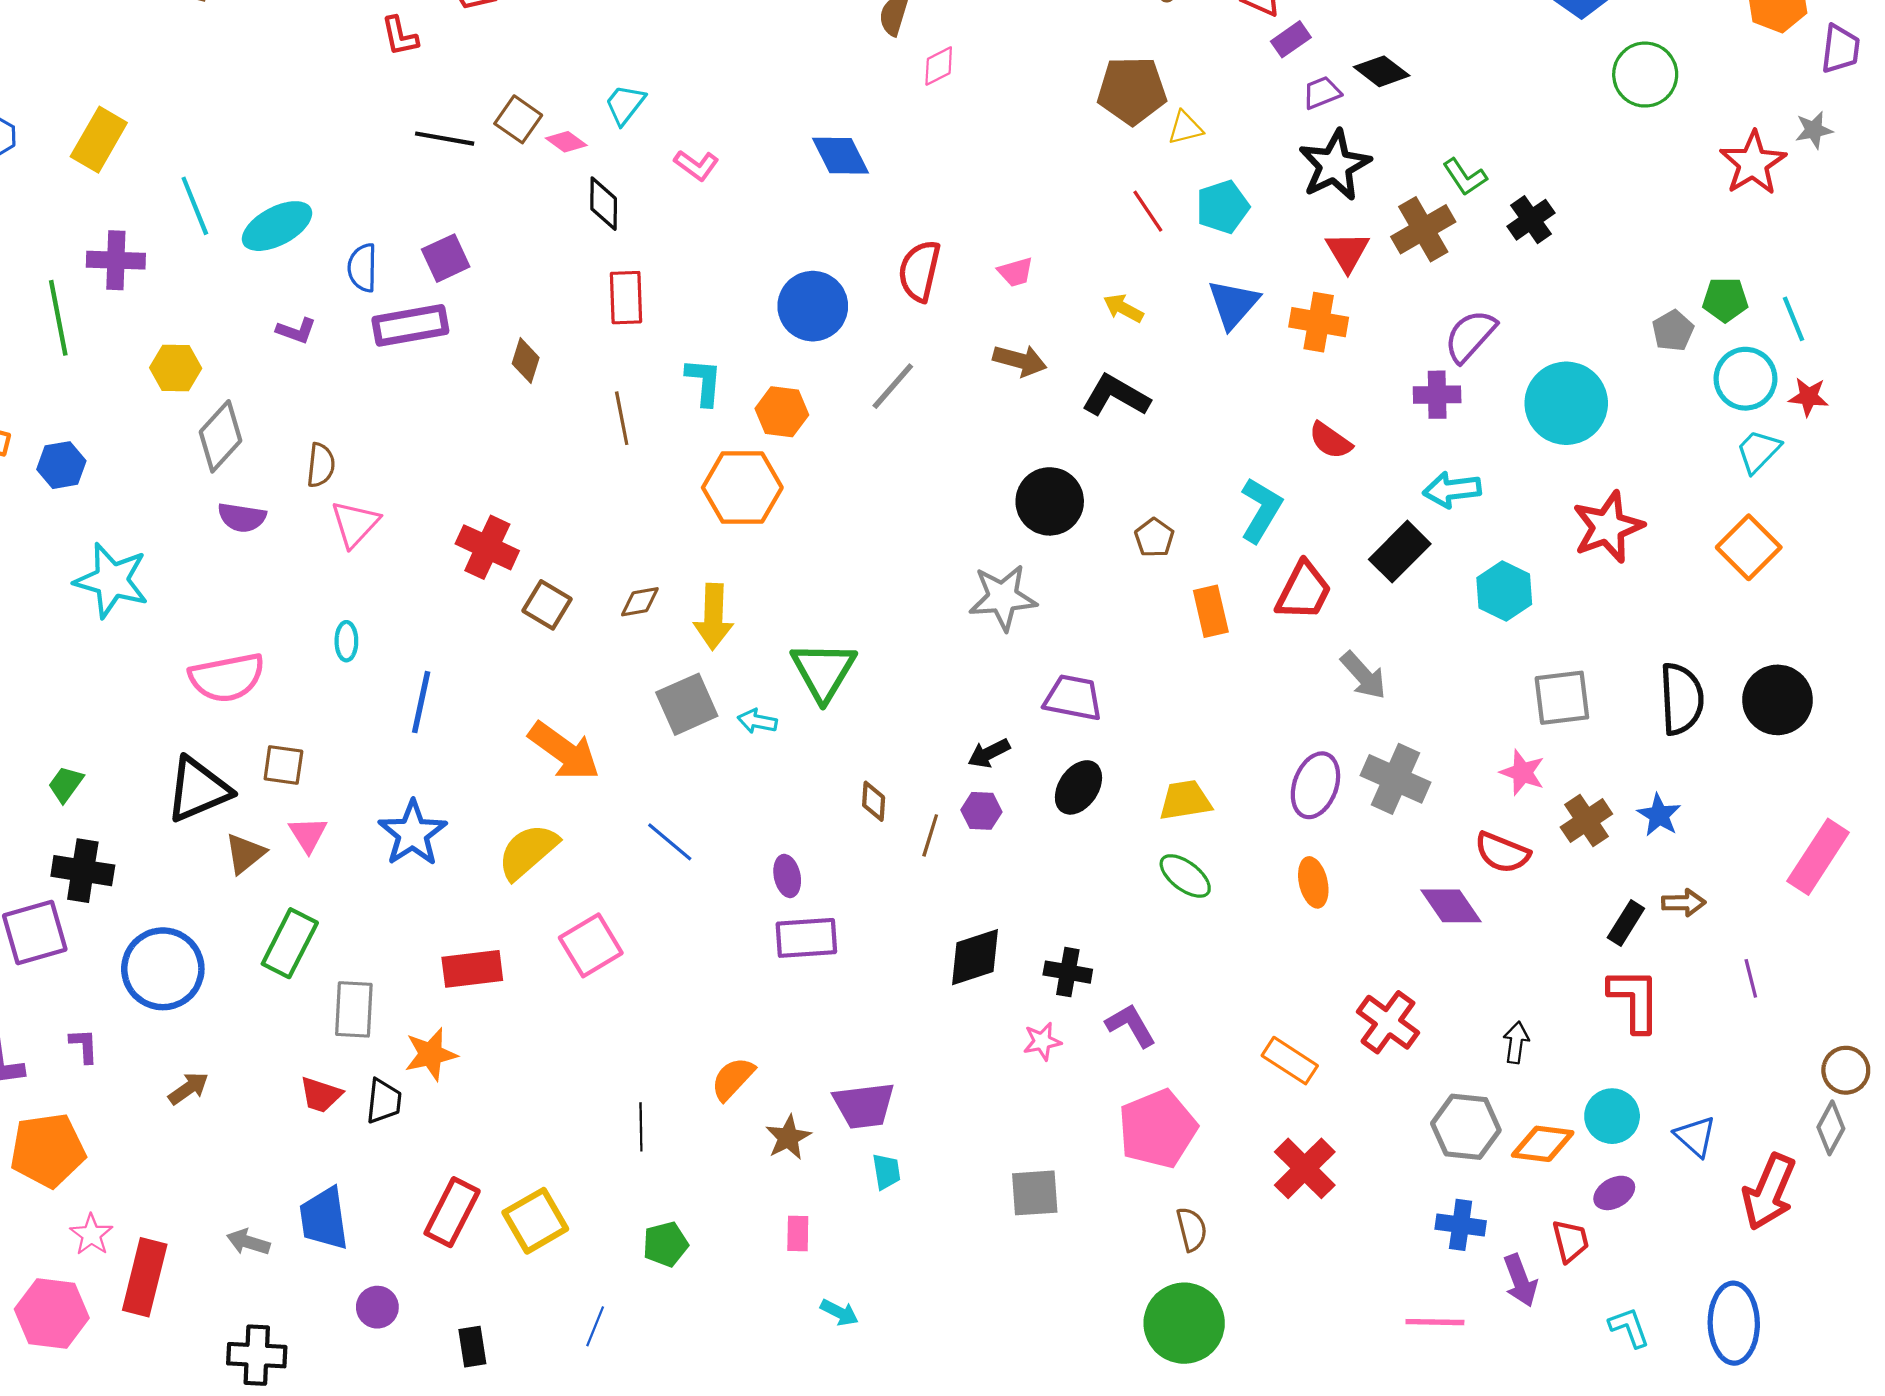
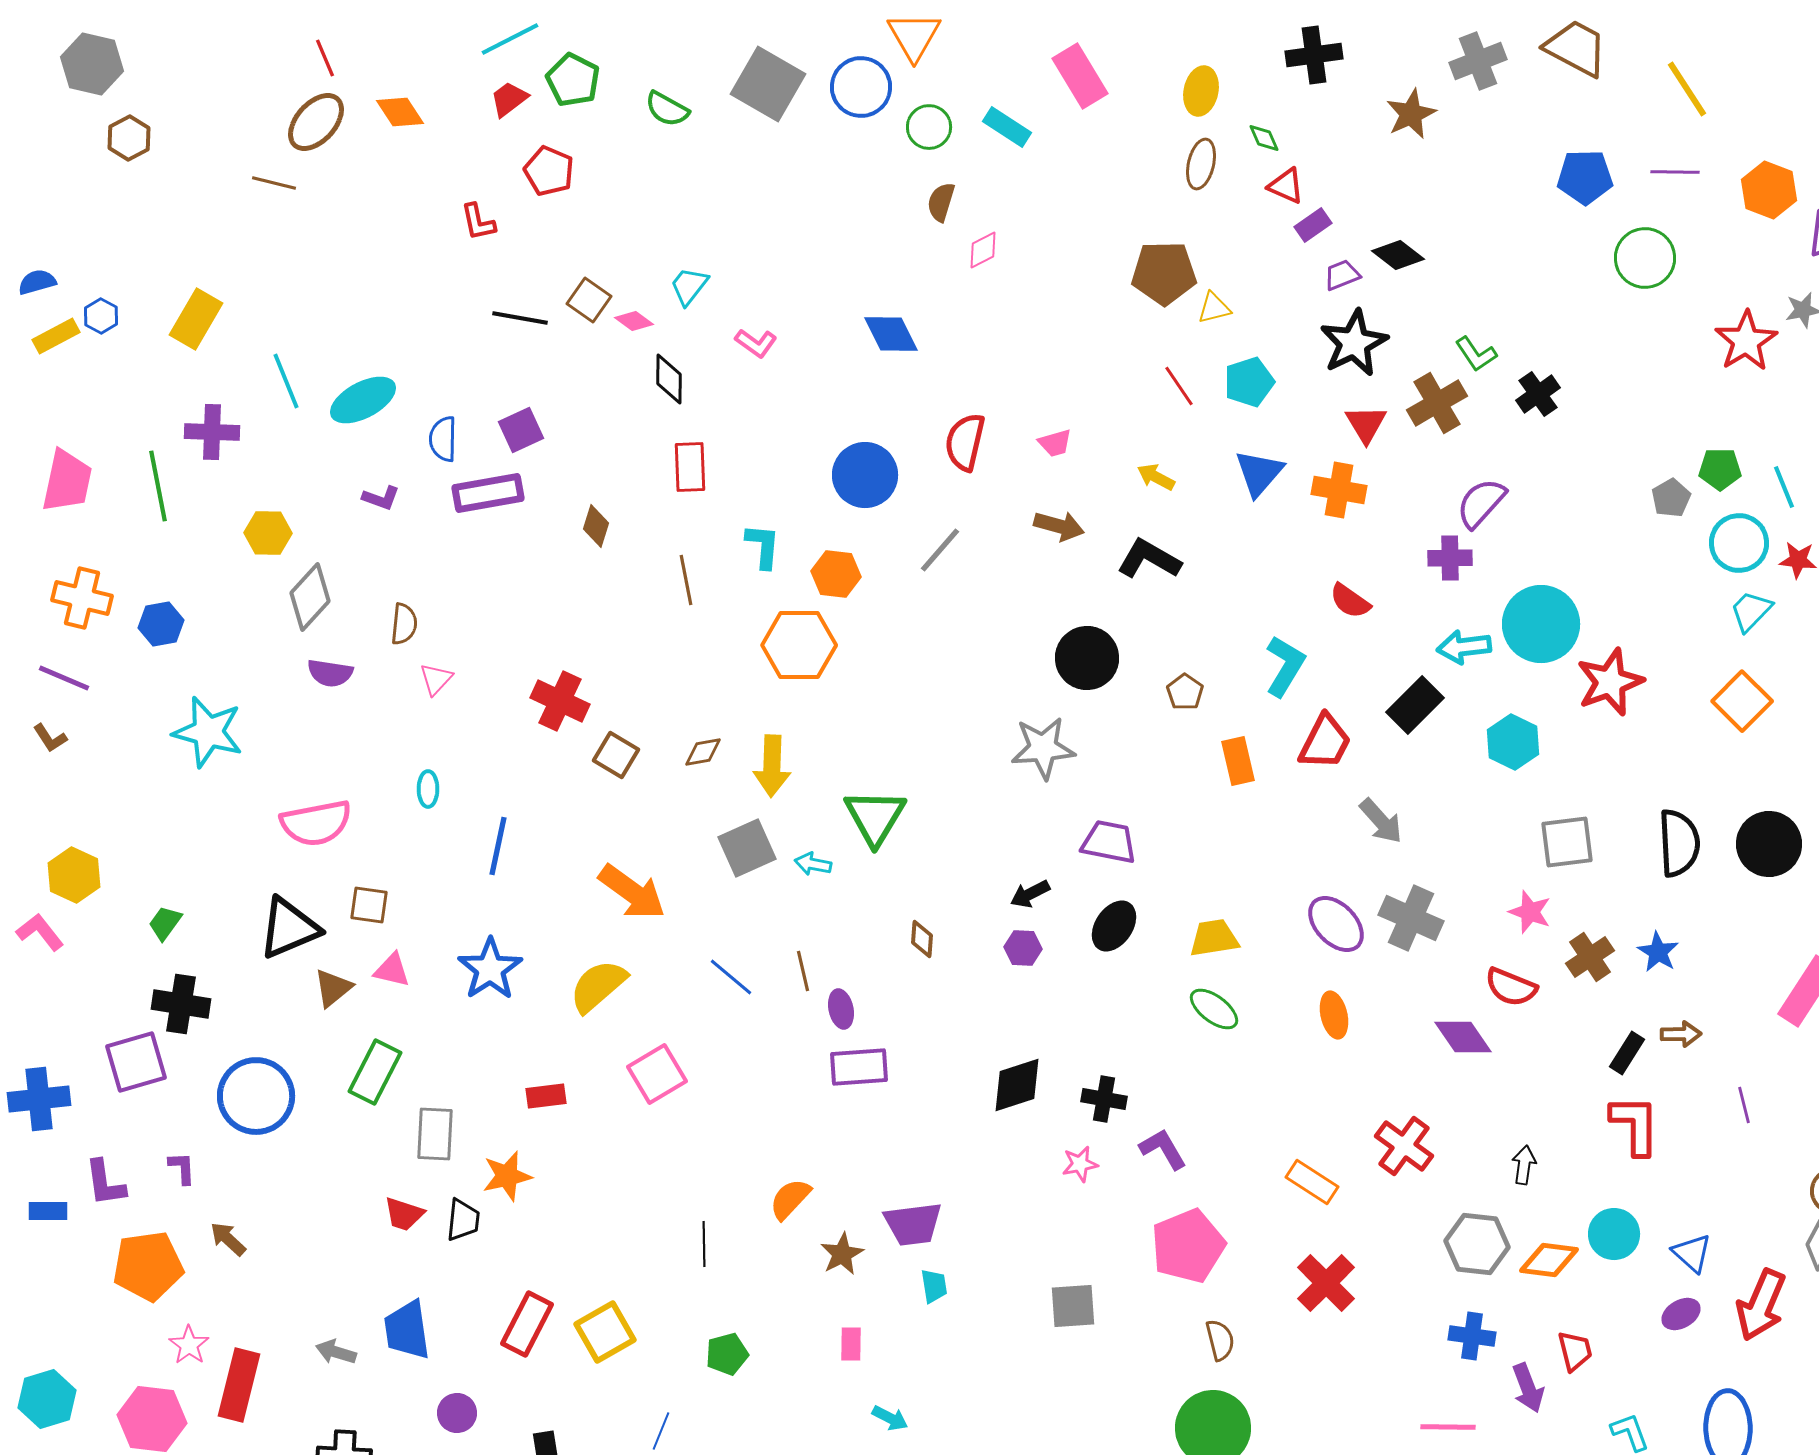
cyan circle: (1566, 403) -> (1541, 624), moved
pink triangle: (355, 524) -> (436, 679), size x0.7
purple ellipse: (1315, 785) -> (1336, 924), turned -64
pink triangle: (308, 834) -> (392, 970), turned -45
brown line: (930, 835) -> (803, 971), moved, turned -30
red rectangle: (472, 969) -> (546, 1096), size x0.7
brown arrow: (188, 1088) -> (228, 1239), moved, turned -102
purple ellipse: (1614, 1193) -> (1681, 1314), moved

